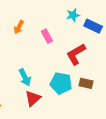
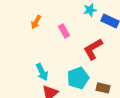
cyan pentagon: (61, 83) -> (78, 78), turned -30
brown rectangle: (86, 83) -> (103, 88), moved

